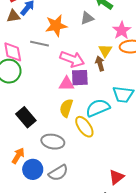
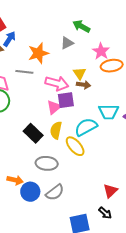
yellow triangle: (105, 51) -> (79, 73), moved
brown arrow: (100, 64) -> (84, 85), turned 120
pink triangle: (67, 84) -> (54, 107), turned -35
black rectangle: (26, 117) -> (33, 133), moved
orange arrow: (18, 156) -> (15, 180), turned 77

